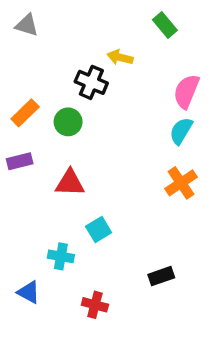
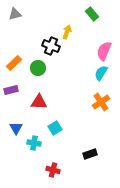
gray triangle: (27, 25) -> (15, 14), turned -32
yellow arrow: (120, 57) -> (67, 32), turned 96
blue triangle: (29, 292) -> (16, 128), moved, turned 32

